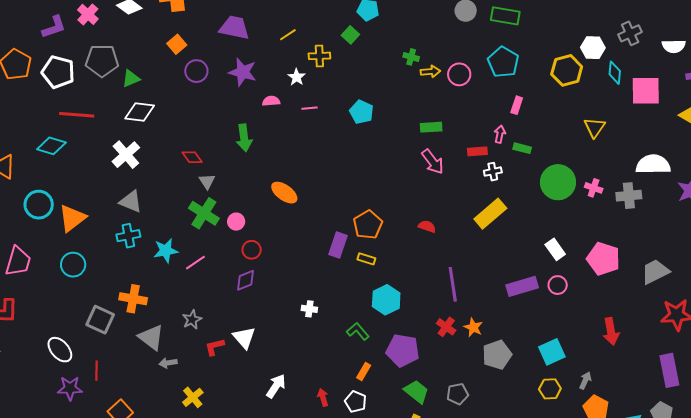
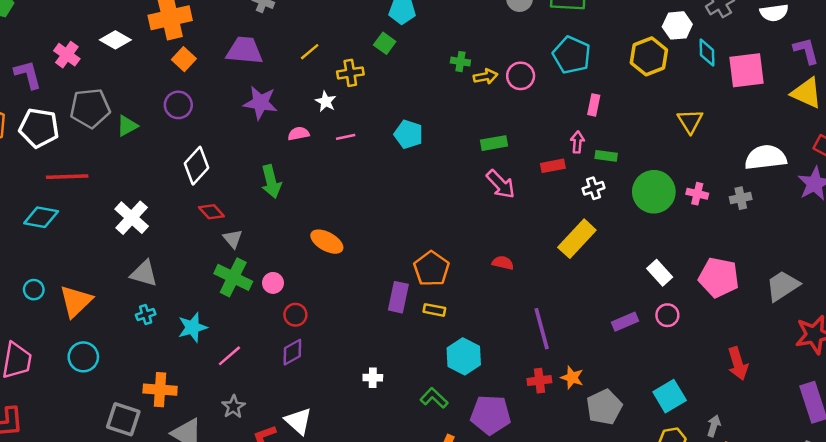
purple L-shape: (54, 27) -> (28, 75), turned -80
orange square: (177, 44) -> (184, 59), moved
purple circle: (196, 71) -> (178, 105), moved
white diamond: (140, 112) -> (197, 166), moved, turned -48
white cross: (493, 172) -> (594, 188), moved
gray cross: (629, 196) -> (741, 198), size x0.7
cyan circle: (39, 205) -> (34, 290), size x0.6
cyan cross: (128, 236) -> (146, 315), size x0.7
pink line: (195, 263) -> (229, 356), moved
purple rectangle: (522, 286) -> (625, 322), size x0.7
red cross: (446, 327) -> (539, 381), turned -36

